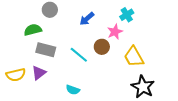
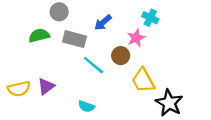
cyan cross: (127, 15) -> (150, 18), turned -32
gray rectangle: (46, 50) -> (75, 39), moved
yellow trapezoid: (134, 57) -> (143, 80), moved

